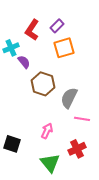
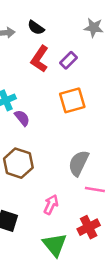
purple rectangle: (57, 26) -> (69, 60), moved
red L-shape: (32, 30) -> (40, 59), moved
brown hexagon: (43, 84) -> (18, 163), moved

